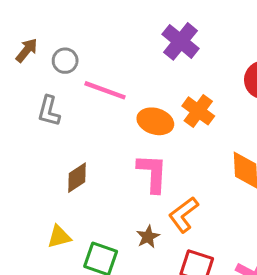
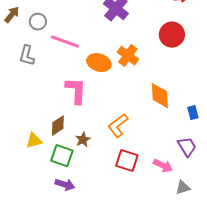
pink L-shape: (152, 173) -> (76, 91), moved
brown diamond: (77, 178) -> (58, 126), moved
brown star: (148, 237) -> (83, 140), moved

